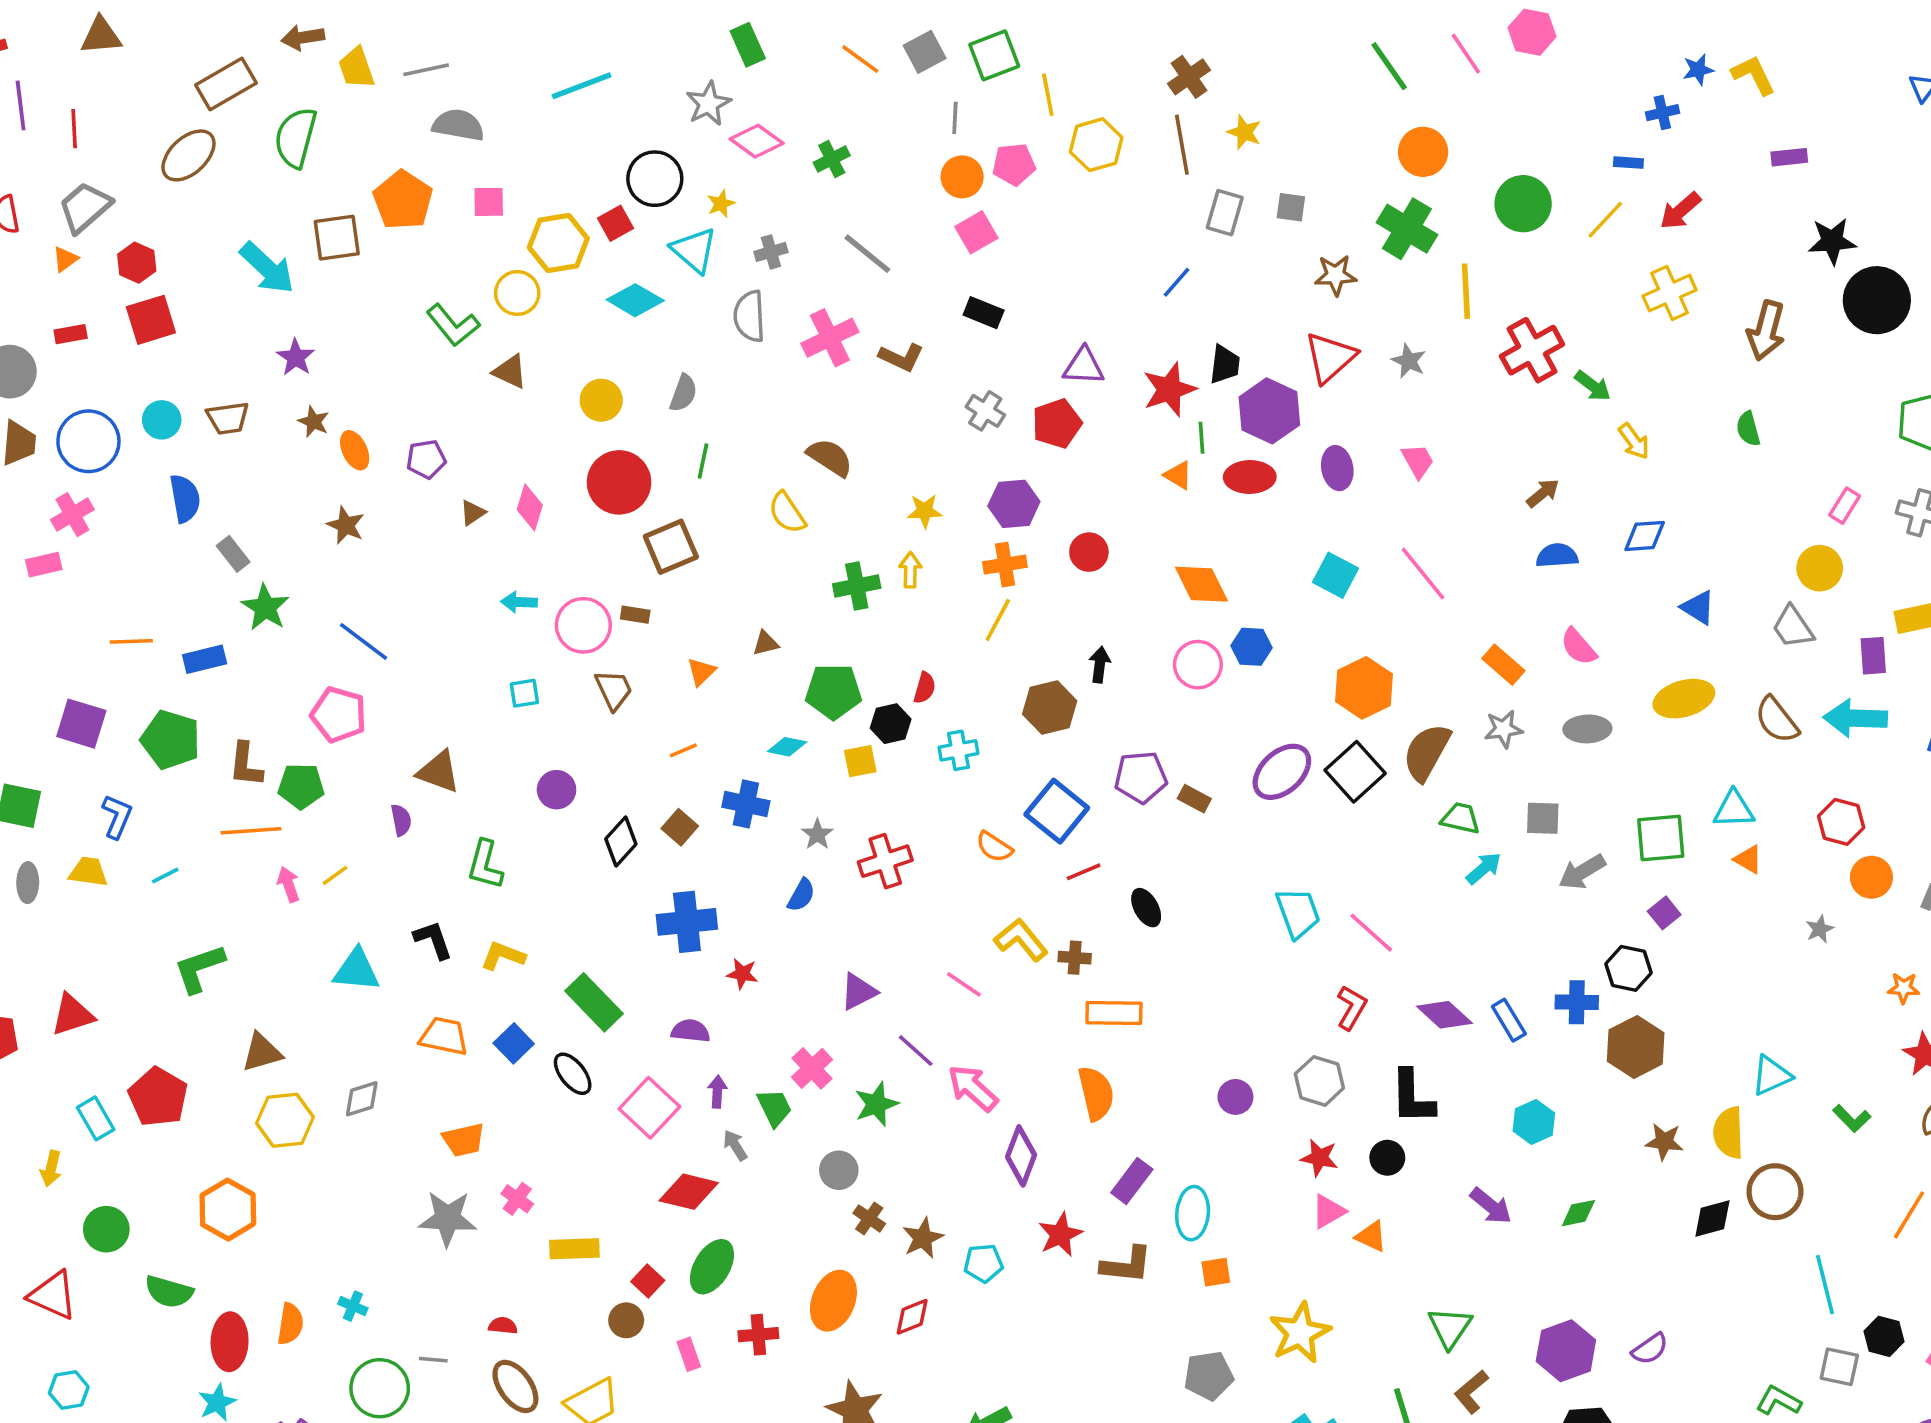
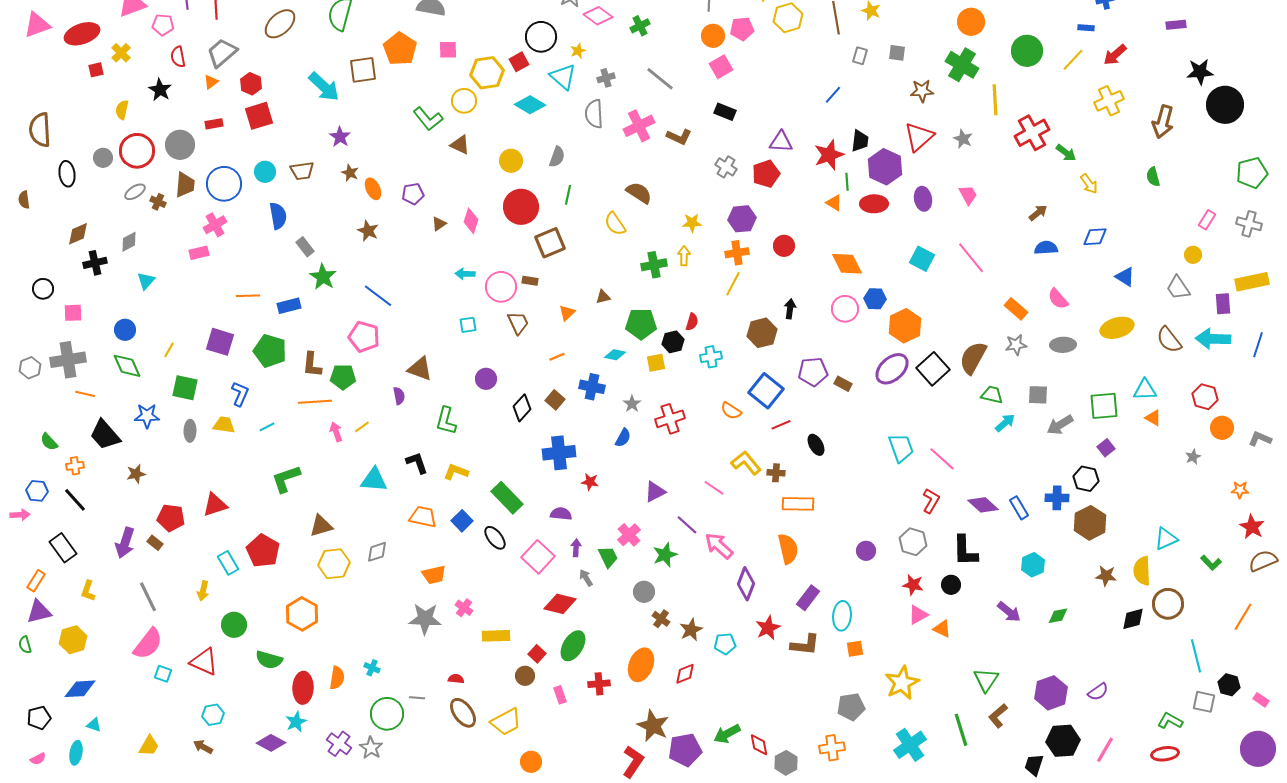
gray rectangle: (1225, 213) -> (860, 56), size x0.7
yellow circle: (1820, 568) -> (1193, 255), size x0.7
orange hexagon: (1364, 688) -> (905, 326), moved

